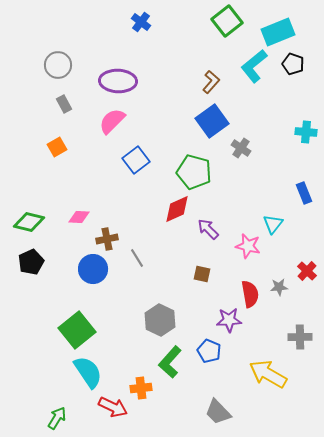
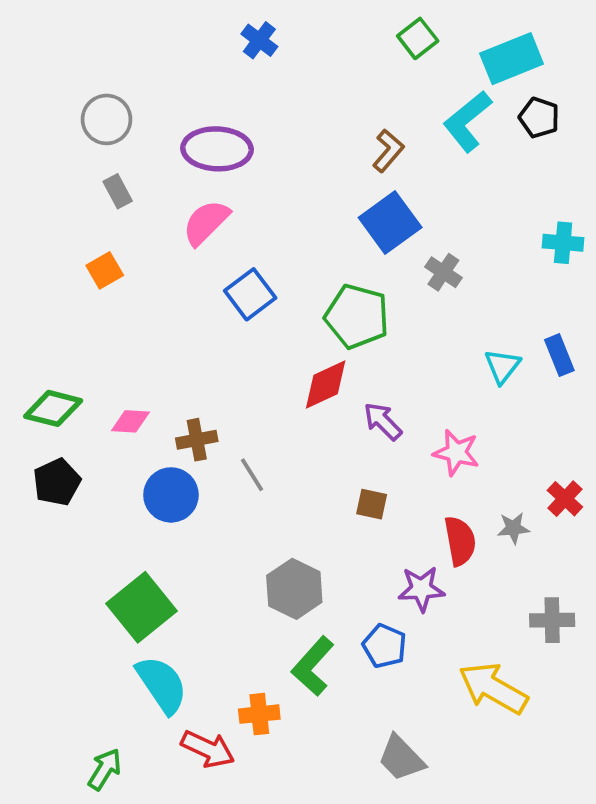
green square: (227, 21) -> (418, 38), size x0.7
pink diamond: (79, 217) -> (130, 421), moved
cyan triangle: (273, 224) -> (502, 366), moved

